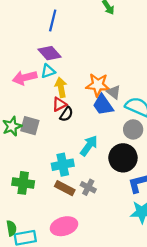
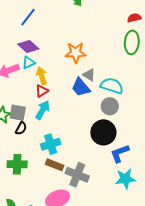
blue line: (53, 21) -> (28, 17), turned 30
orange star: (98, 85) -> (76, 53), moved
black semicircle: (66, 114) -> (21, 128), moved
cyan arrow: (89, 146) -> (43, 110), moved
gray cross: (88, 187) -> (77, 175), moved, size x1.6

